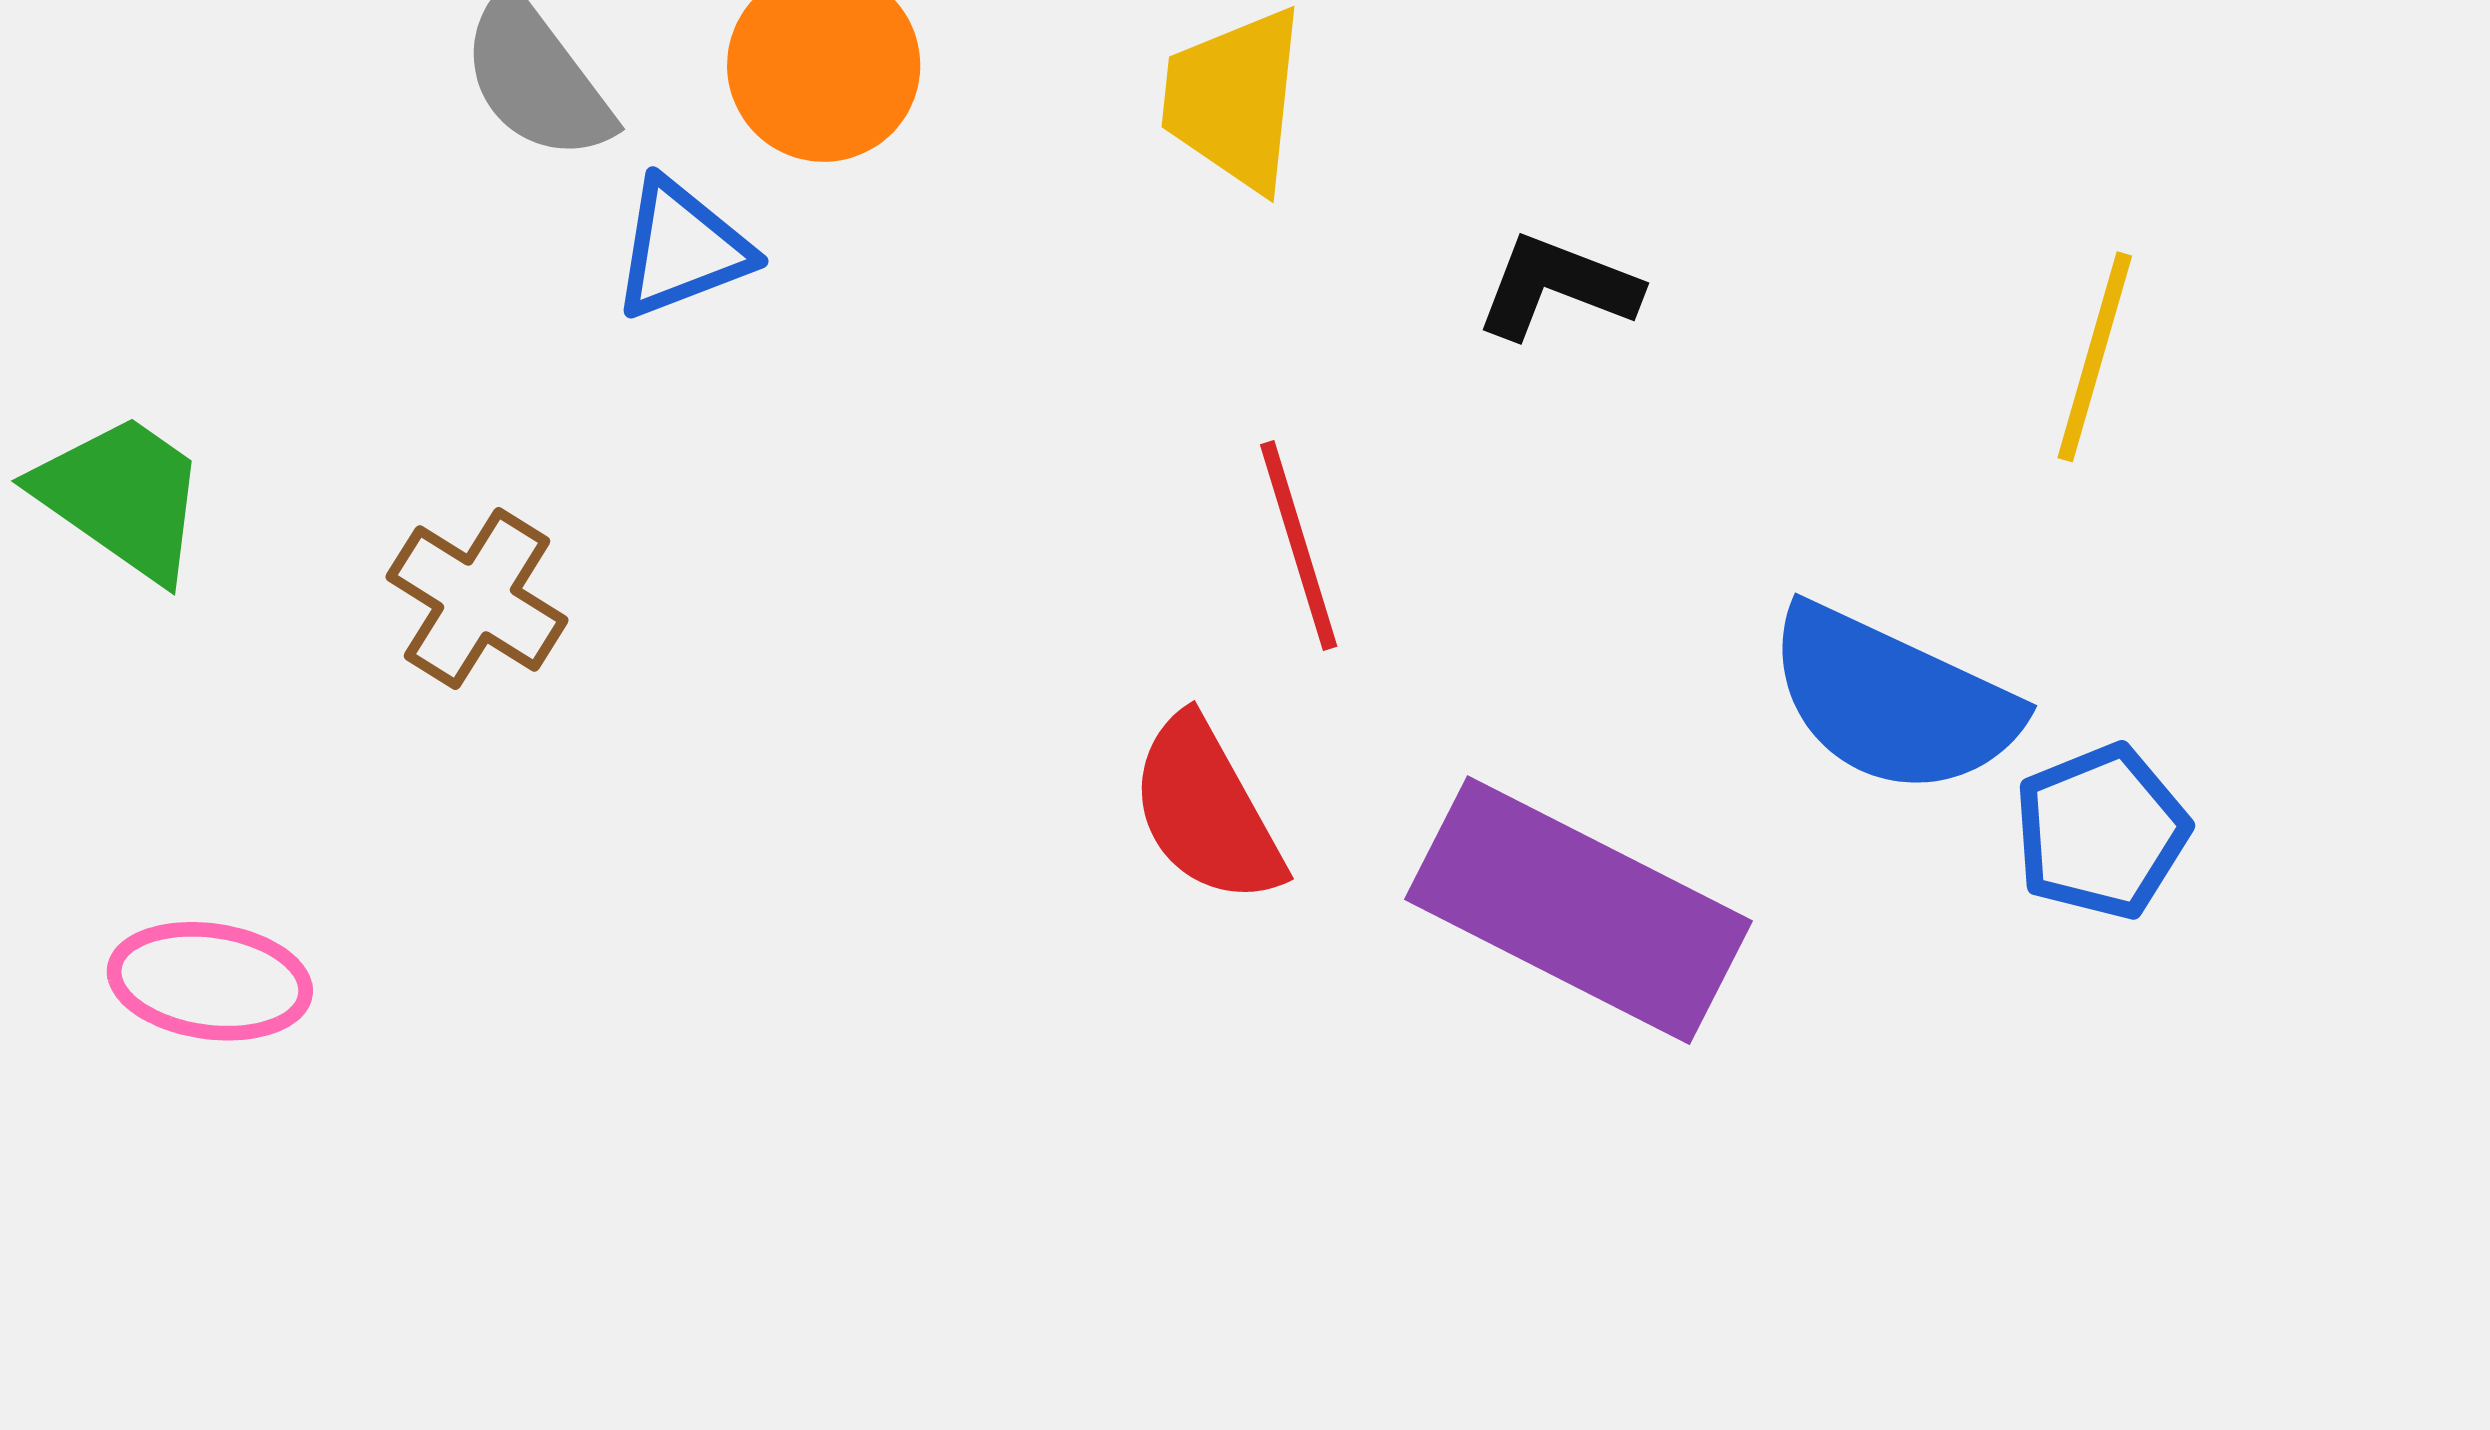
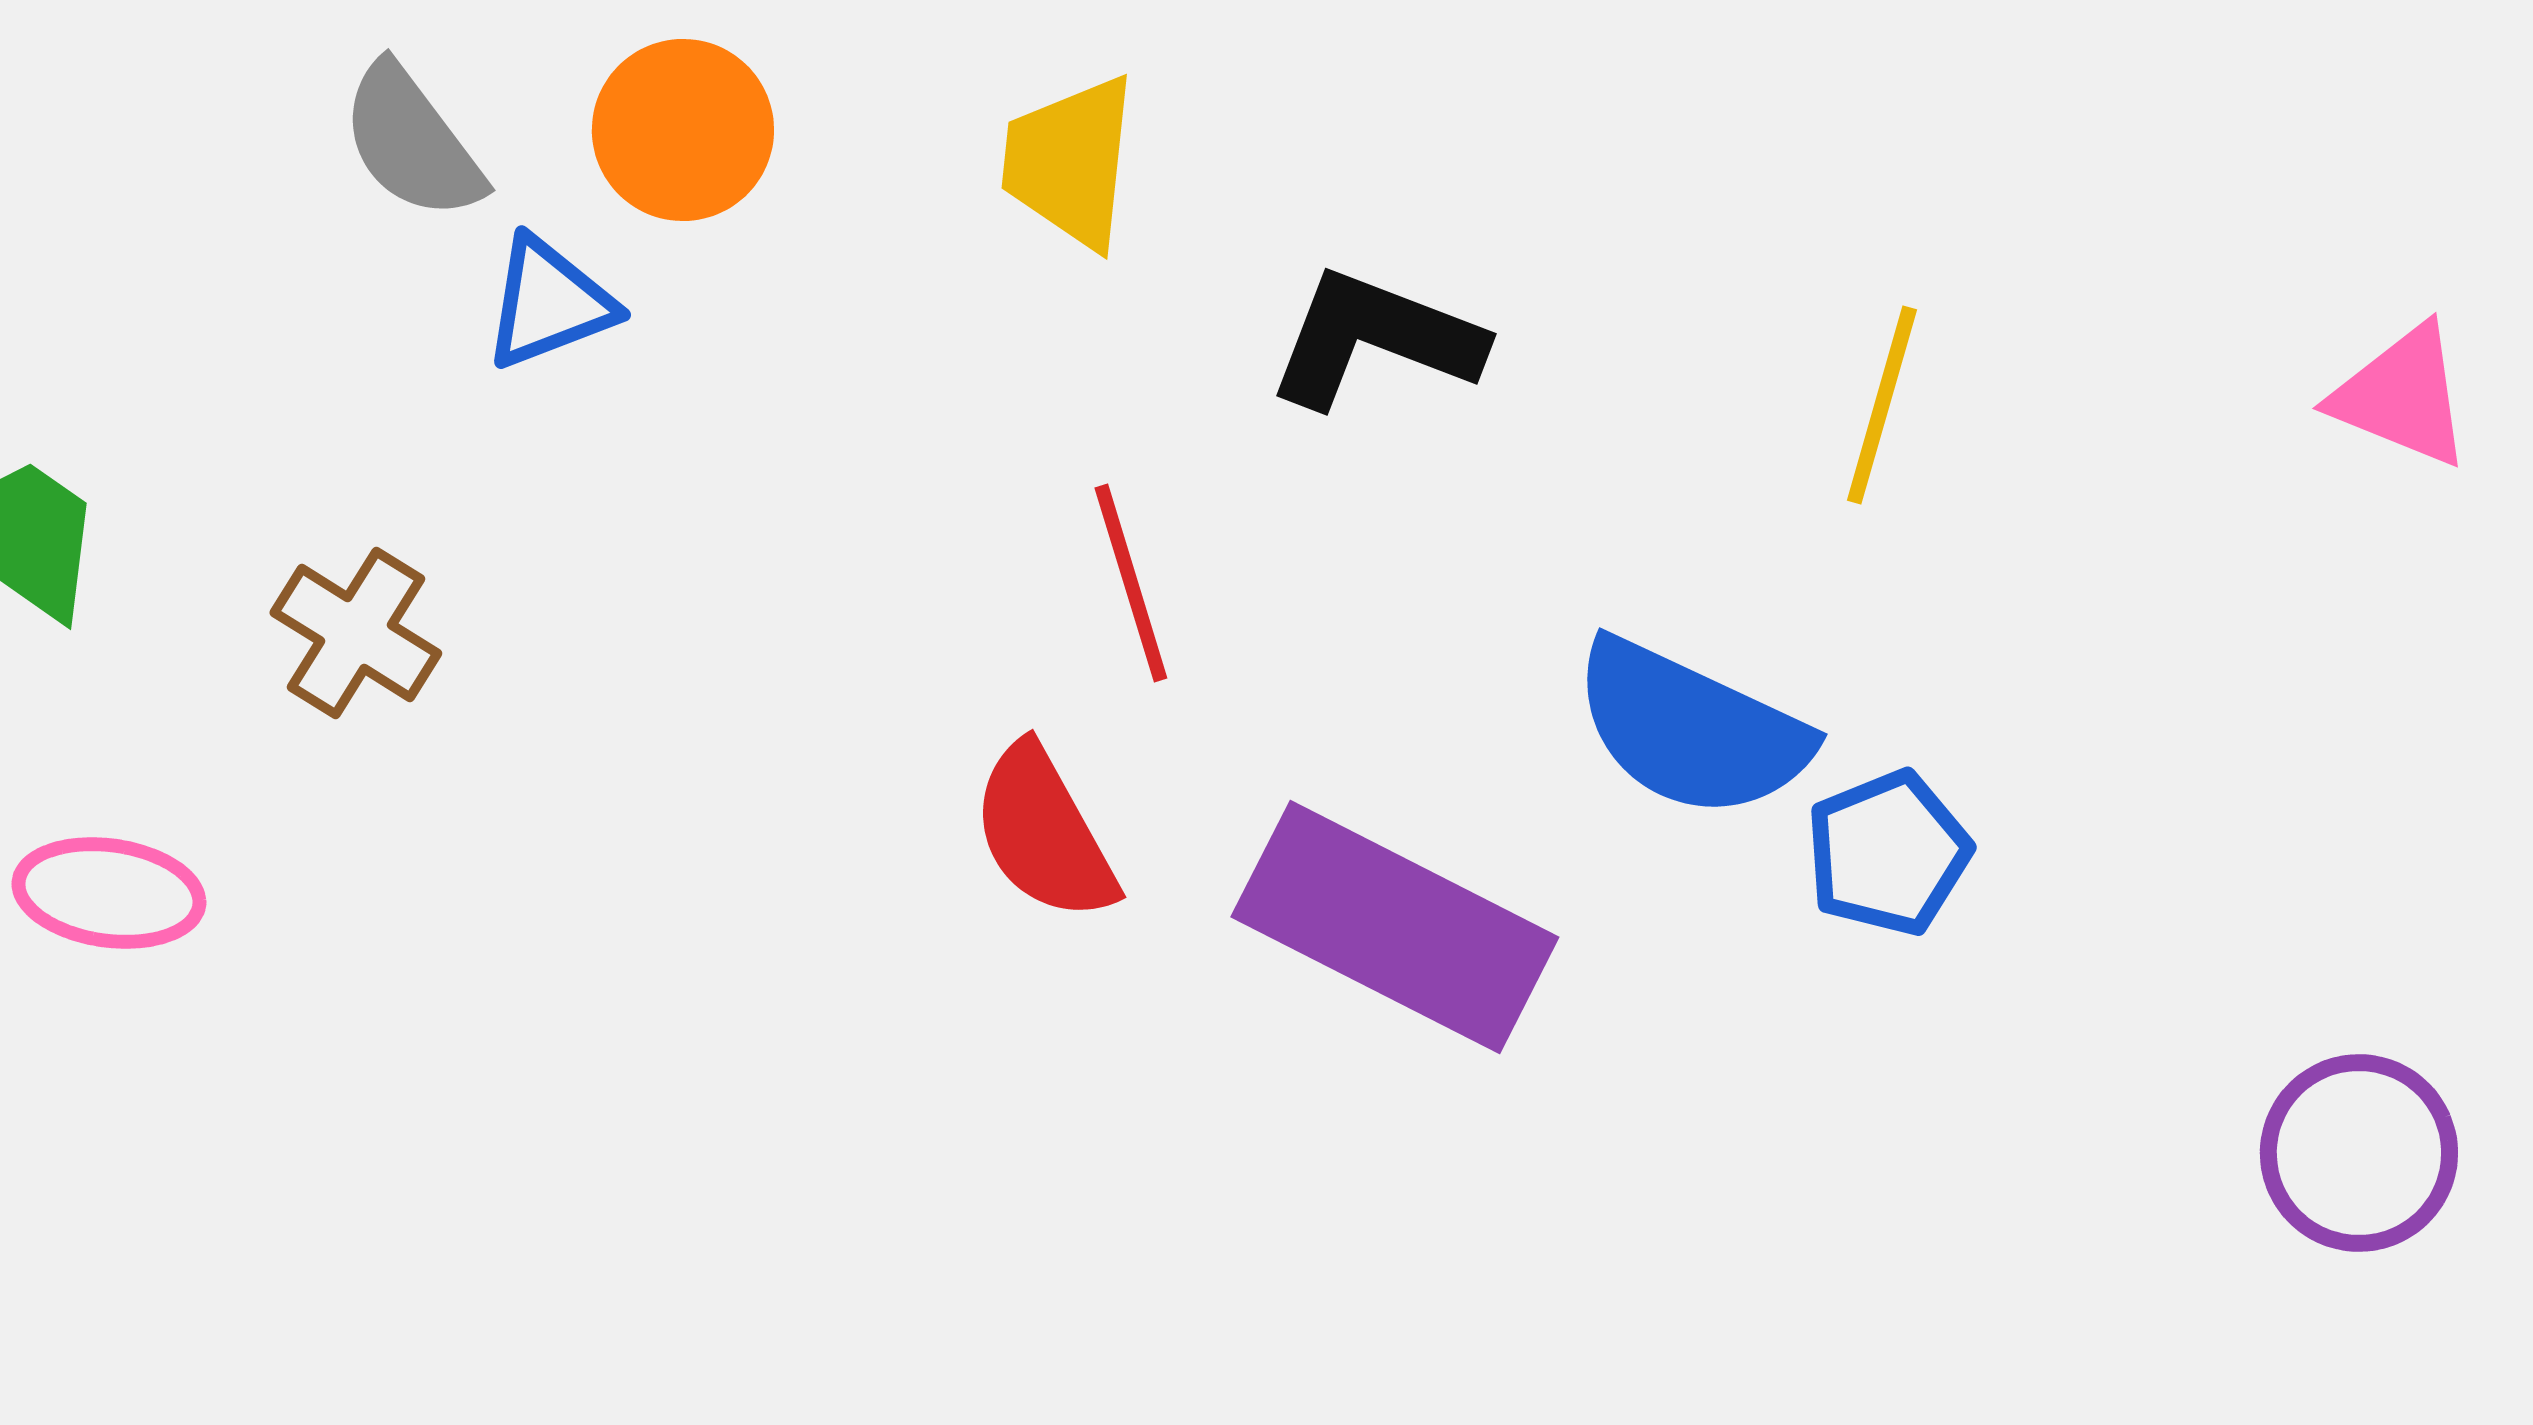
black L-shape: (1557, 287) -> (1375, 339), size x1.4
pink ellipse: (210, 981) -> (109, 893), moved

